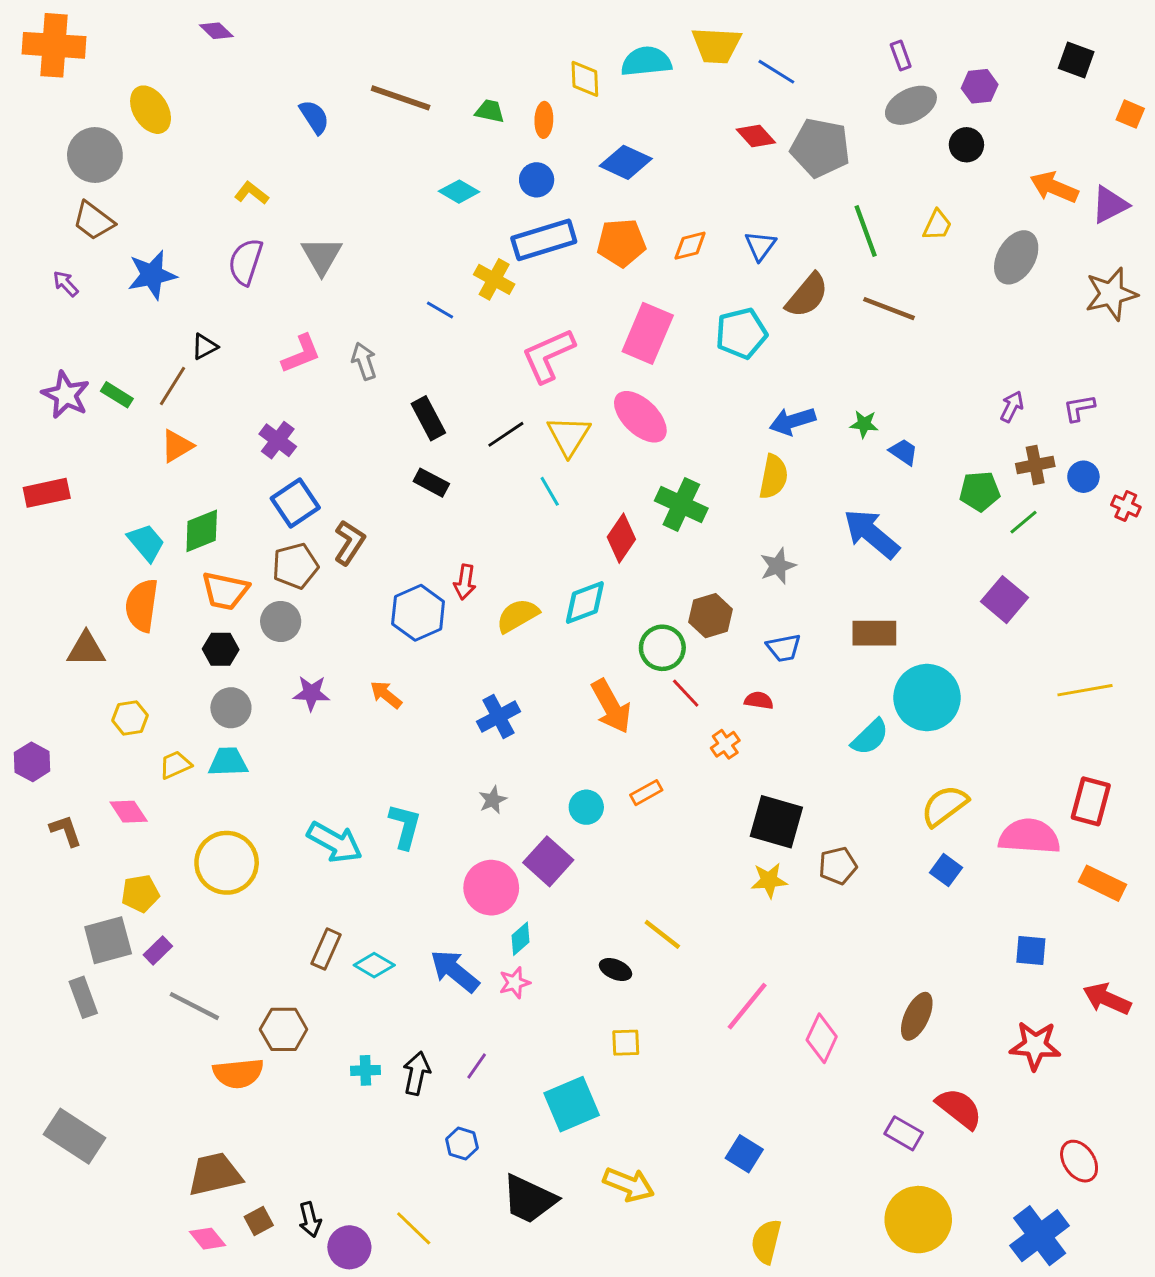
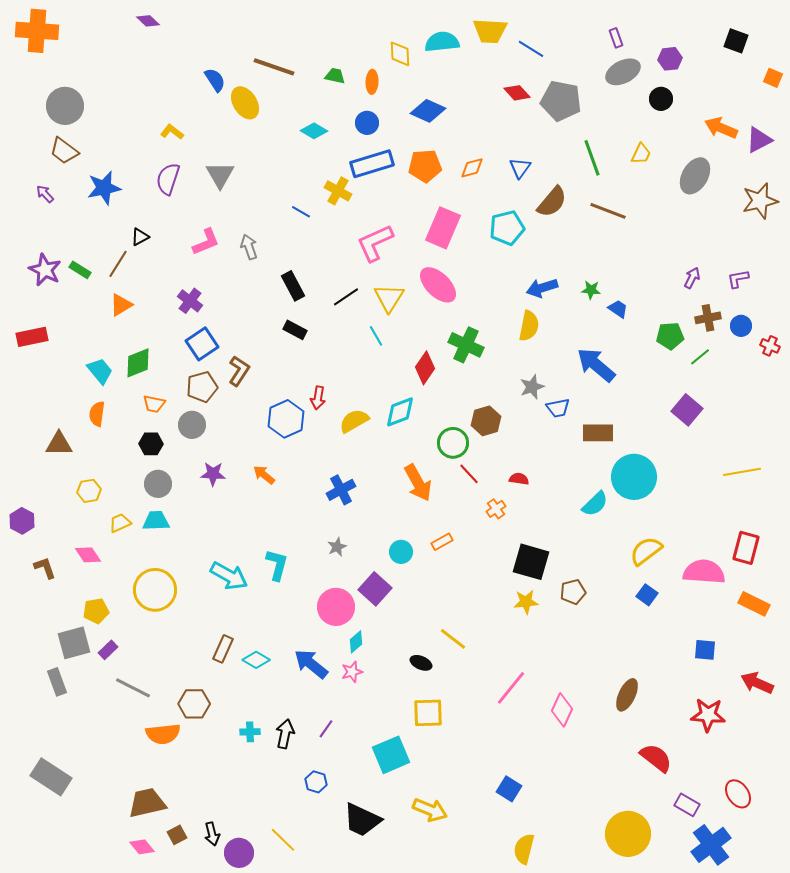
yellow ellipse: (151, 110) -> (245, 103), moved
orange trapezoid: (225, 591) -> (154, 404), size x0.7
orange semicircle: (142, 605) -> (97, 414), size x0.7
blue trapezoid: (784, 648) -> (558, 408), moved
yellow square: (626, 1043) -> (428, 713), size x1.5
purple rectangle: (904, 1133) -> (687, 805), moved

